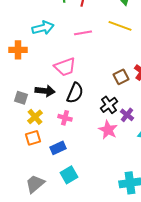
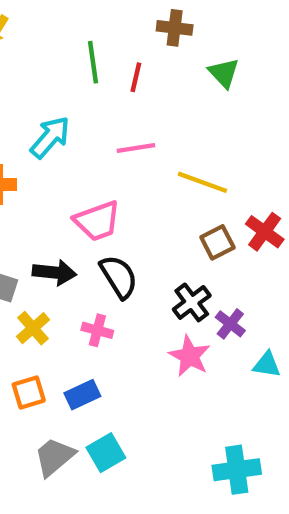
yellow line: (120, 26) -> (202, 182), moved
cyan arrow: (43, 28) -> (50, 137), turned -35
black semicircle: (75, 93) -> (119, 277), turned -55
orange square: (33, 138) -> (29, 393), moved
gray trapezoid: (35, 184) -> (54, 457), moved

